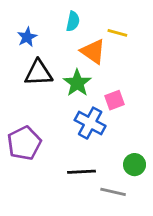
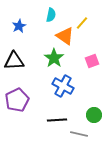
yellow line: (117, 33) -> (82, 23), turned -64
black triangle: (39, 73) -> (14, 61), moved
pink square: (114, 100) -> (92, 61), moved

